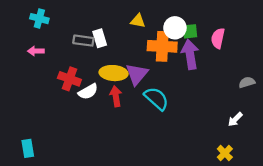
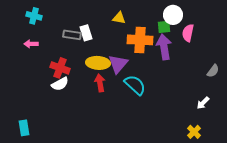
white circle: (175, 28) -> (173, 15), moved
gray semicircle: (247, 82) -> (213, 71), turned 144
white semicircle: (88, 92) -> (60, 84), moved

